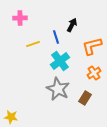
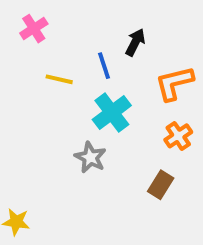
pink cross: (20, 18) -> (34, 29), turned -32
yellow line: (33, 44) -> (59, 79), turned 32
gray star: (58, 89) -> (90, 157), moved, size x0.7

